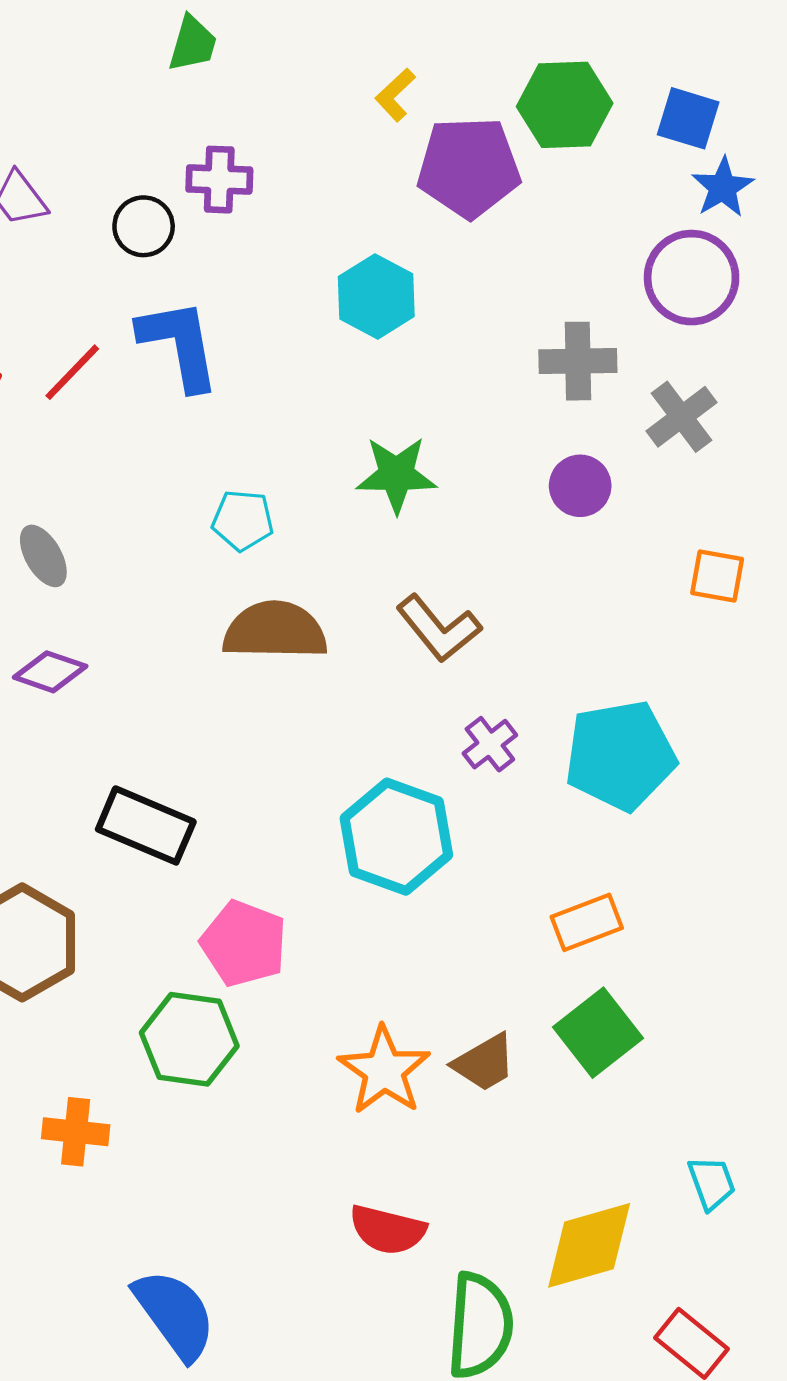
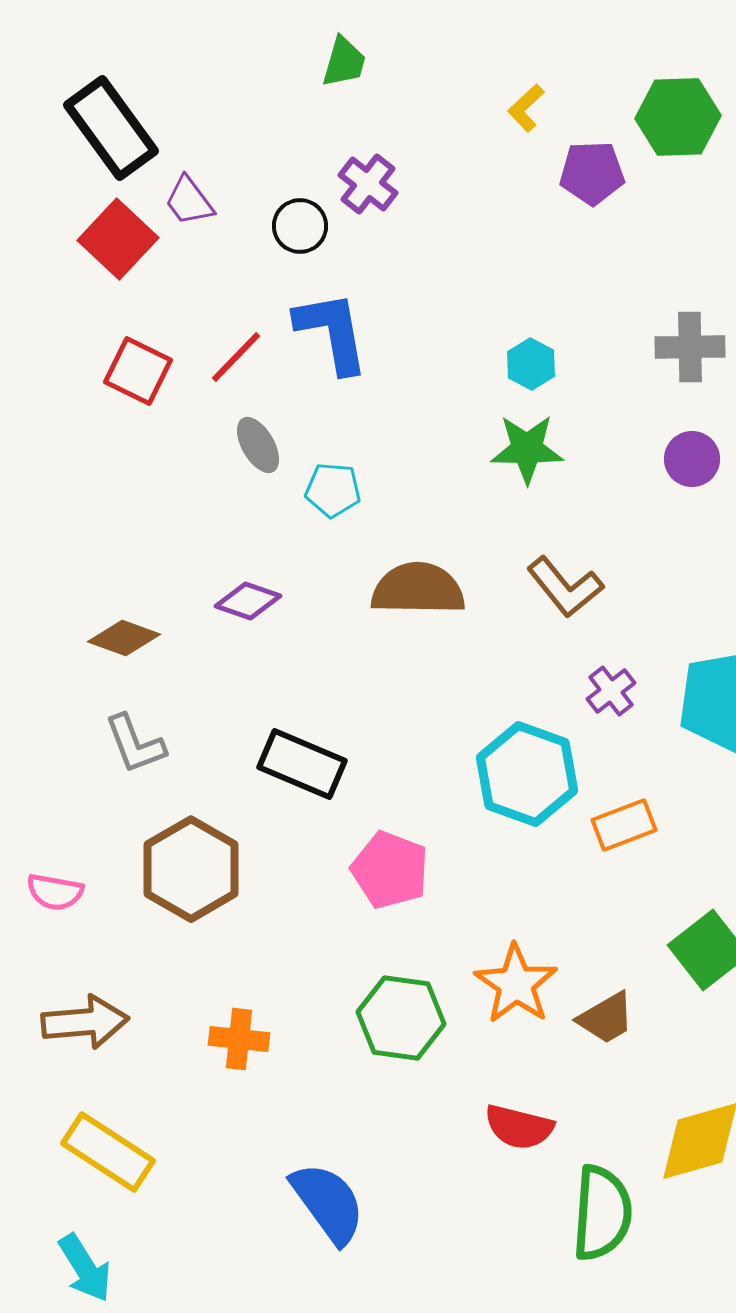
purple pentagon: (469, 167) -> (592, 173), size x0.7
purple cross: (219, 180) -> (368, 184), turned 36
cyan hexagon: (376, 296) -> (531, 364), moved, size x0.7
cyan pentagon: (243, 520) -> (333, 490), moved
gray ellipse: (43, 556) -> (258, 445), moved
purple diamond: (50, 672) -> (248, 601), moved
orange rectangle: (587, 922) -> (624, 825), moved
green hexagon: (189, 1039) -> (401, 1018), moved
brown trapezoid: (484, 1063) -> (606, 1018), moved

